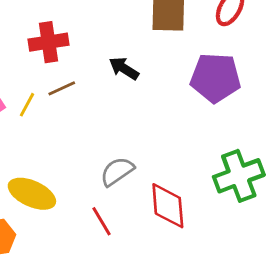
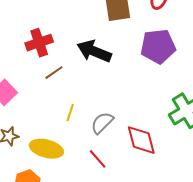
black arrow: (124, 68) -> (94, 51), size x1.6
yellow line: (27, 105) -> (70, 113), moved

